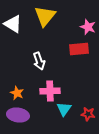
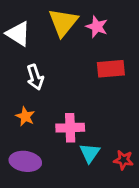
pink star: (88, 27) -> (97, 27), moved
white arrow: (39, 61) -> (35, 77), moved
orange star: (17, 93) -> (25, 116), moved

